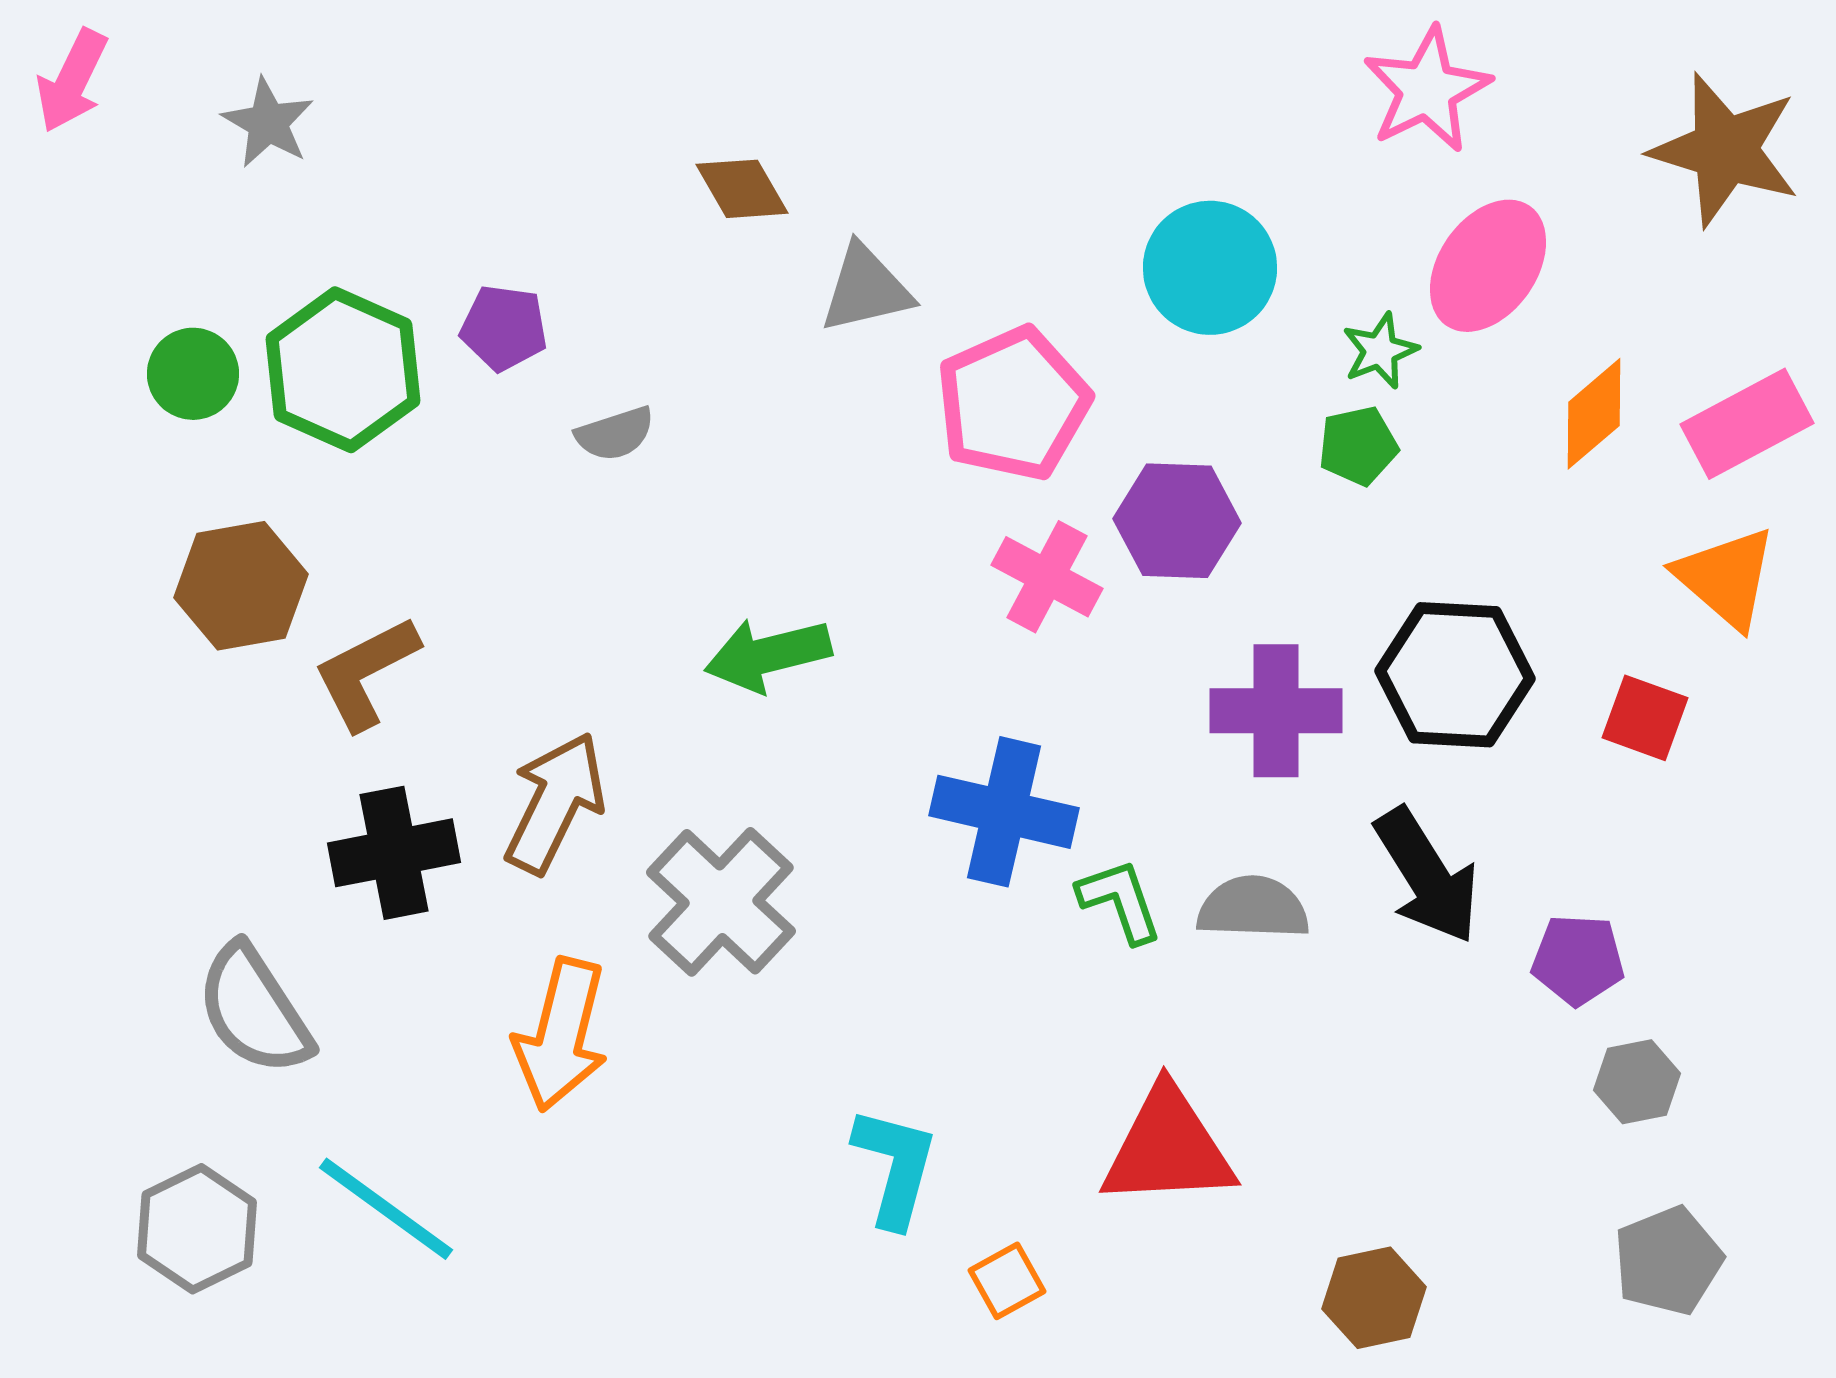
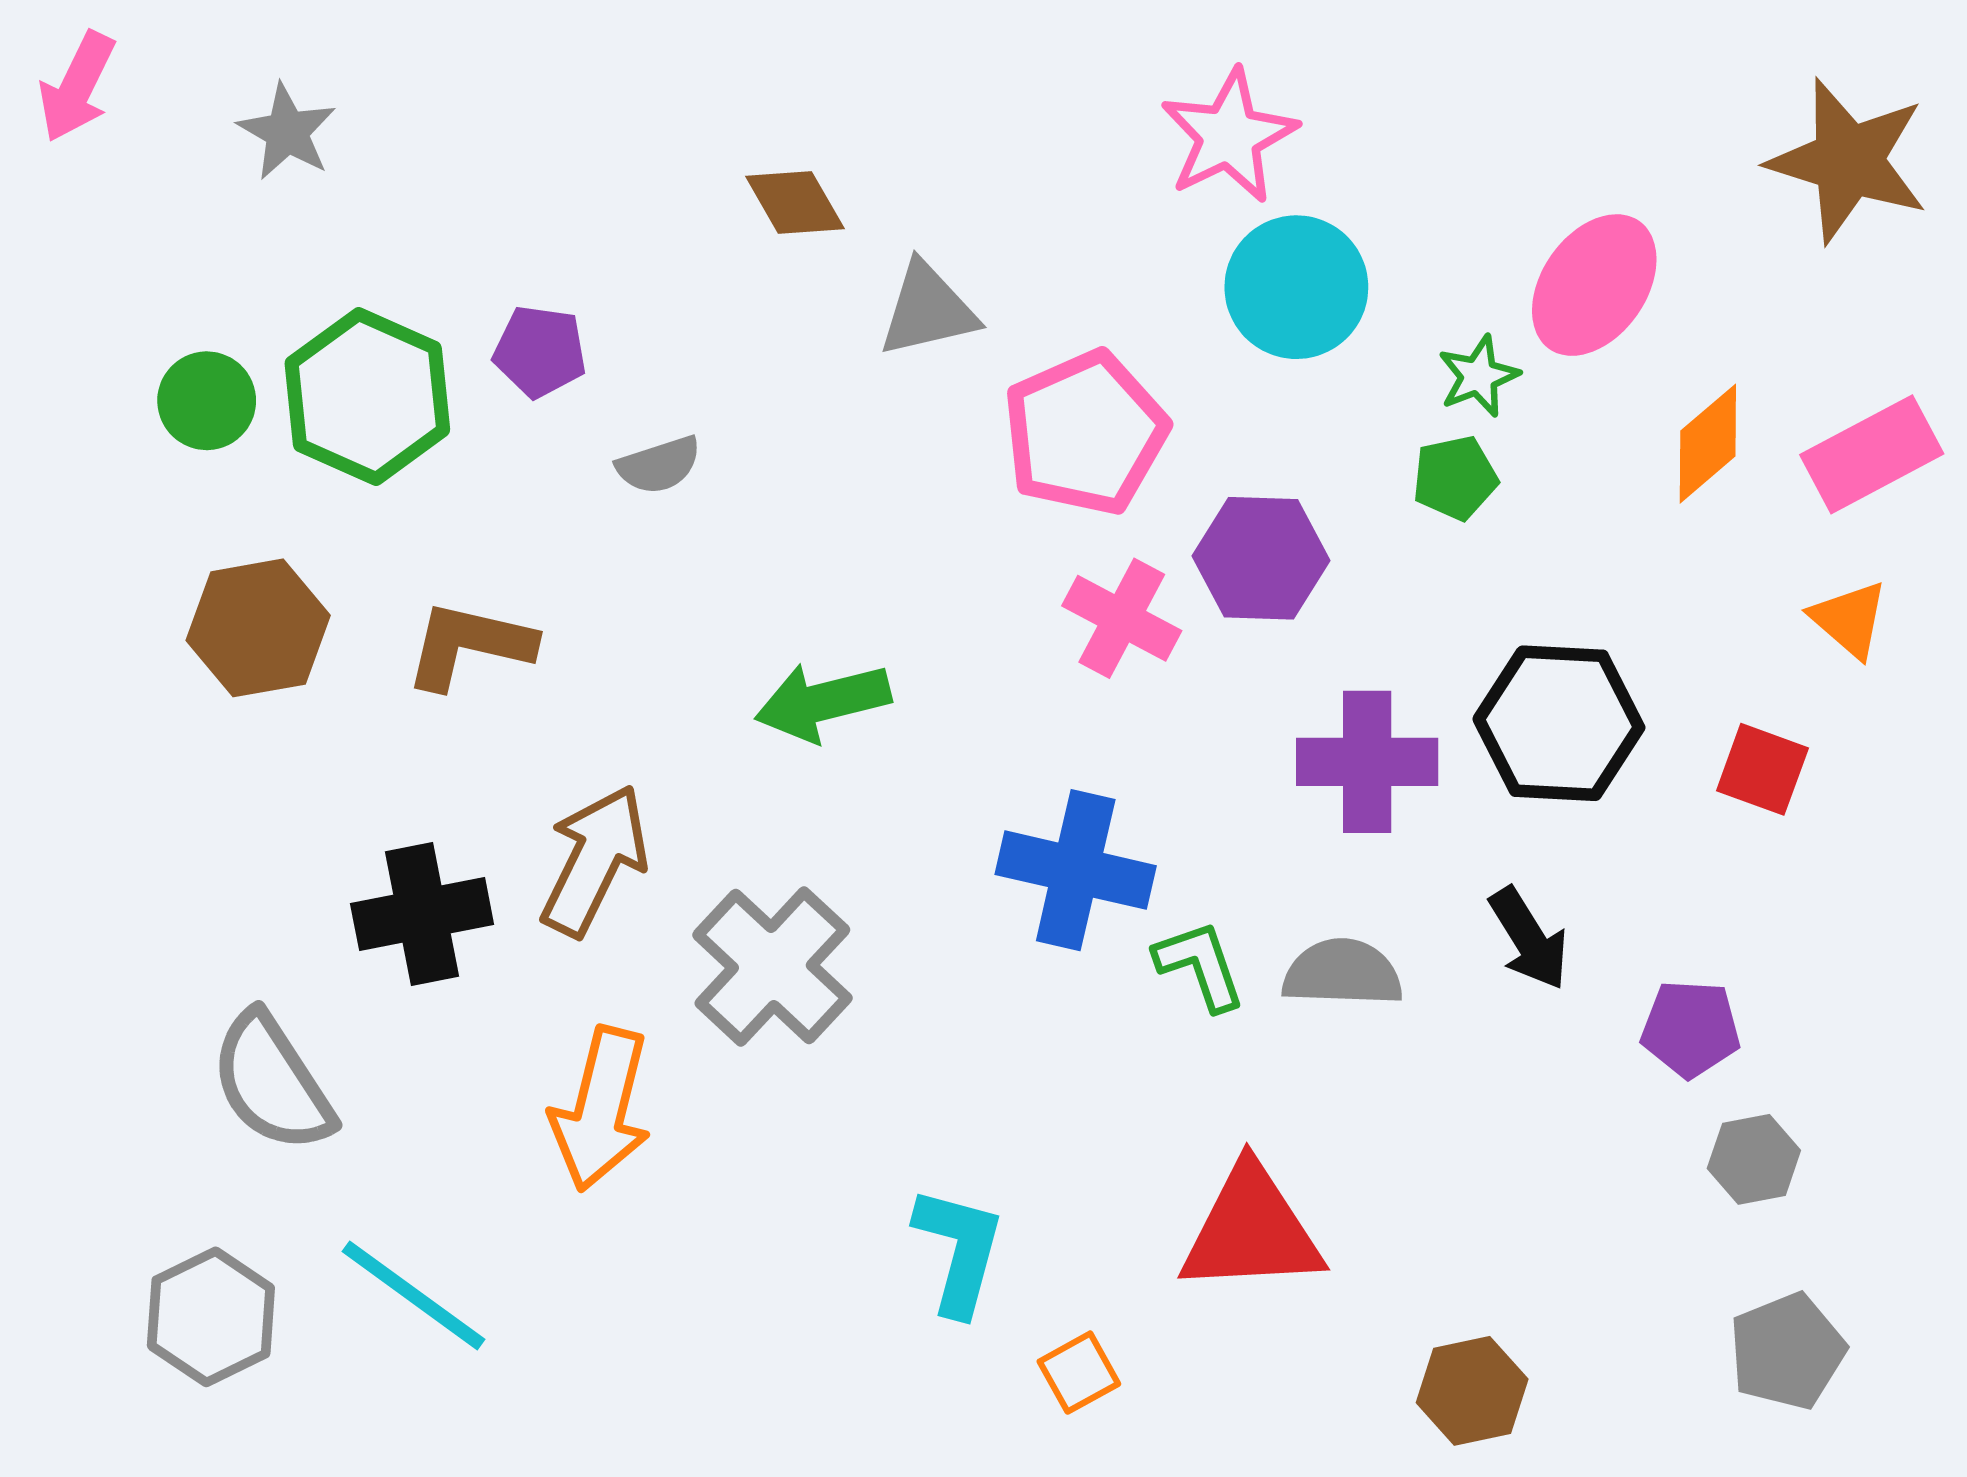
pink star: (1427, 90) -> (1229, 136), moved
orange triangle: (1726, 578) -> (1849, 619), size x0.7
brown L-shape: (366, 673) -> (469, 645), moved, turned 40
black arrow: (1427, 876) -> (1529, 939), size x0.7

